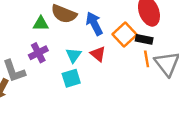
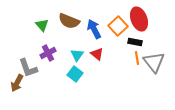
green triangle: (41, 24) -> (42, 25), moved, turned 48
orange square: (125, 35) -> (118, 26), moved
cyan square: (71, 78) -> (75, 74), turned -35

